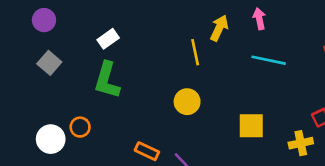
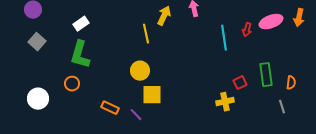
cyan line: (269, 60) -> (224, 38), moved, turned 70
yellow square: (251, 126) -> (152, 95), moved
orange circle: (80, 127) -> (72, 84), moved

